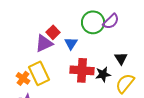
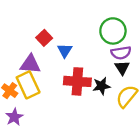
purple semicircle: (111, 21) -> (121, 53), moved, turned 36
green circle: (93, 22) -> (113, 31), moved
purple triangle: (44, 43) -> (30, 64), moved, turned 30

